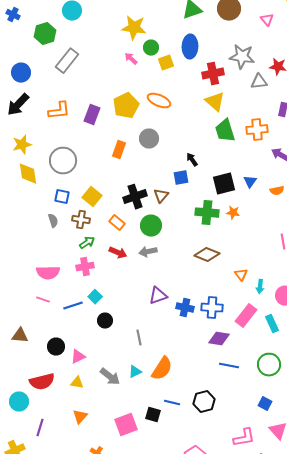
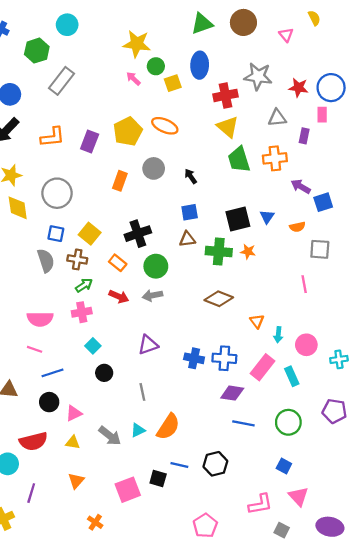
gray triangle: (259, 82) -> (277, 118), moved
black arrow: (192, 160) -> (191, 176), moved
brown triangle: (161, 196) -> (187, 239), moved, turned 42
gray semicircle: (53, 221) -> (46, 261), size x1.5
purple triangle: (158, 296) -> (148, 345), moved
blue line: (73, 306) -> (53, 373), moved

